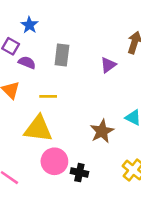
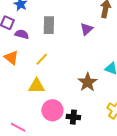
yellow line: (48, 96) -> (42, 59), turned -40
yellow triangle: (38, 129) -> (37, 86), size x0.7

